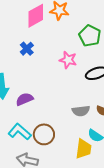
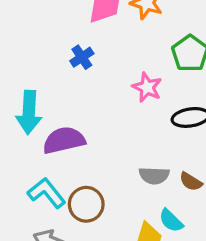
purple semicircle: (25, 99) -> (64, 140), size x1.4

